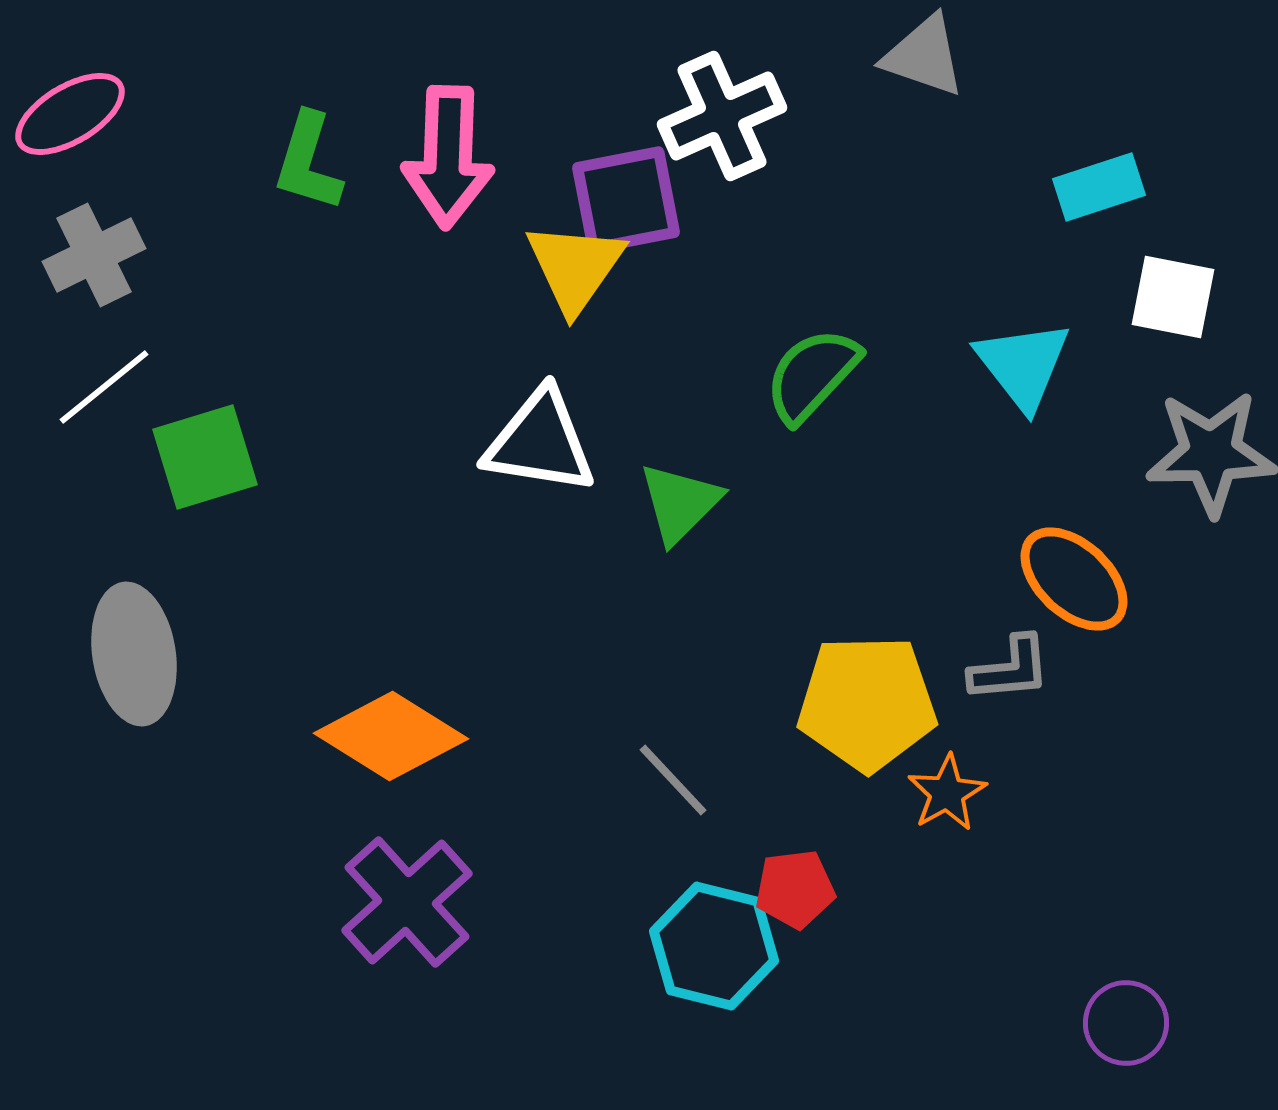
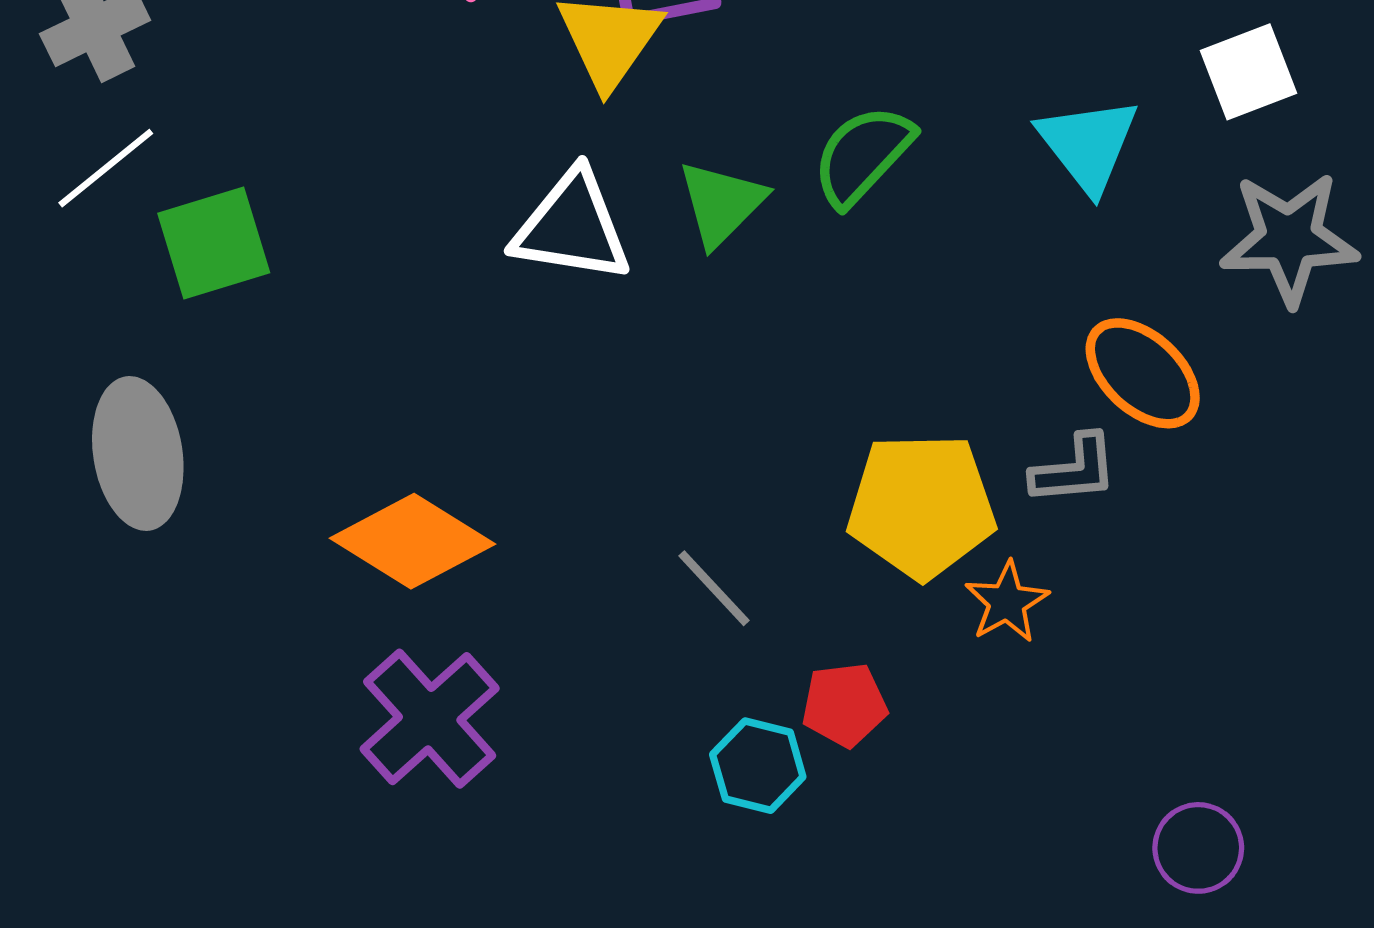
white square: (1173, 297) -> (1248, 72), turned -32
green triangle: (680, 503) -> (721, 203), moved
cyan hexagon: (714, 946) -> (758, 766), size x0.7

